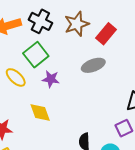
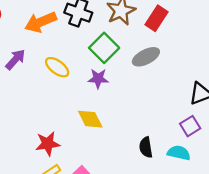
green square: (36, 55) -> (104, 48), moved
yellow ellipse: (16, 77) -> (57, 67), moved

